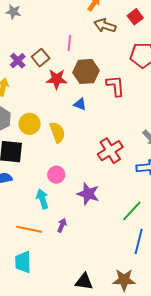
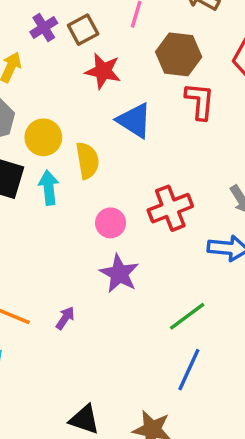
brown hexagon: (86, 72) -> (179, 54), moved
blue triangle: (80, 104) -> (134, 120), size x1.6
pink circle: (56, 175) -> (111, 223), moved
cyan arrow: (42, 199) -> (49, 188), moved

